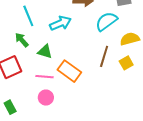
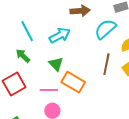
green triangle: (45, 52) -> (56, 64), moved, turned 35

